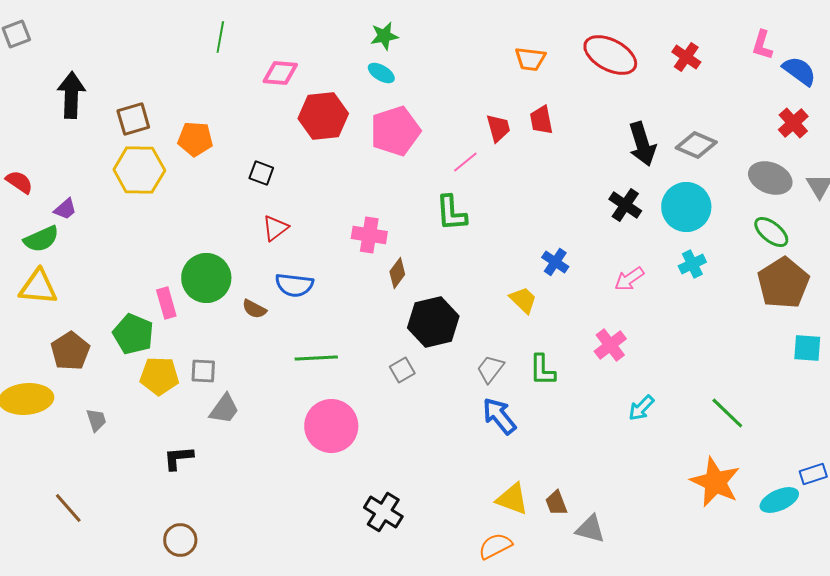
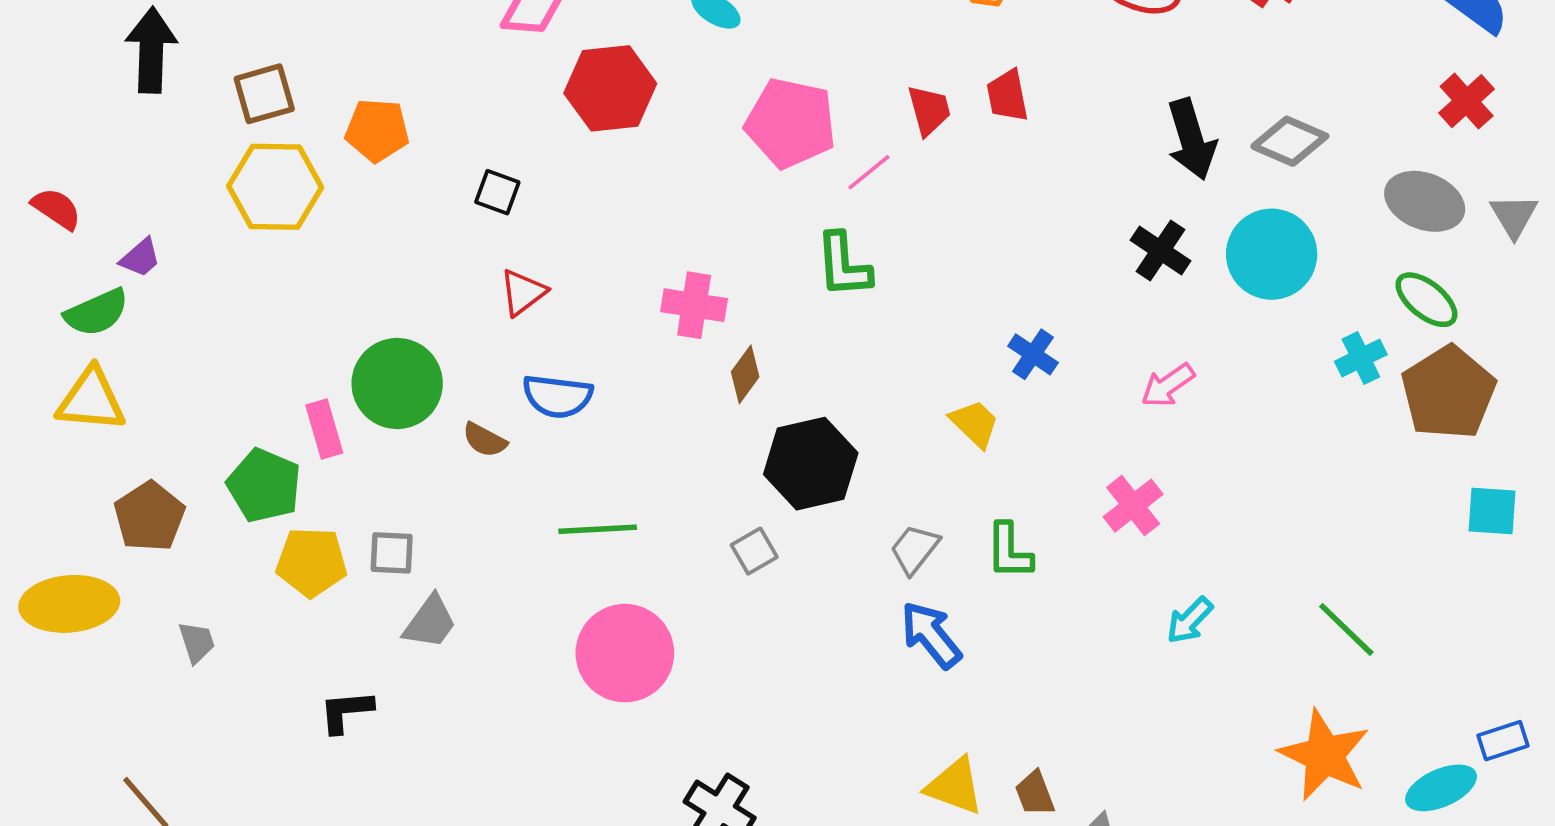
pink pentagon: (395, 131) -> (791, 123), moved, turned 30
cyan cross: (692, 264) -> (1361, 358), moved

